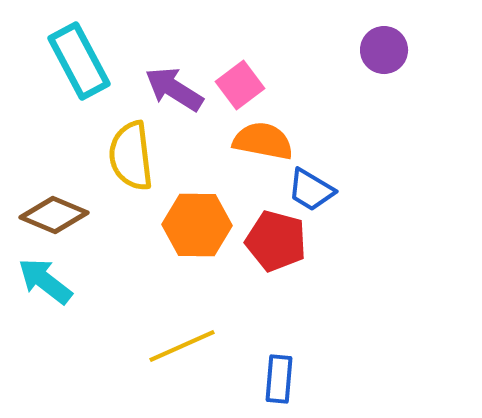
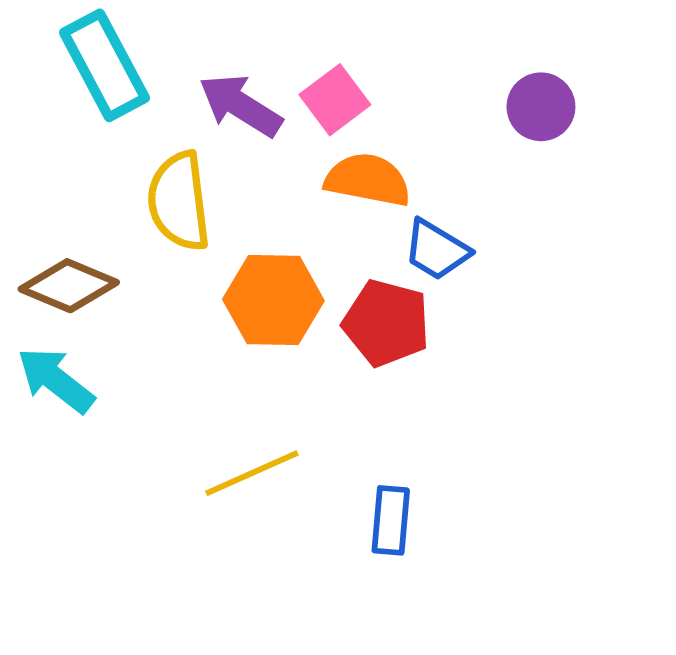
purple circle: (384, 50) -> (541, 107), moved

